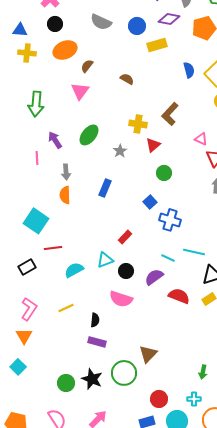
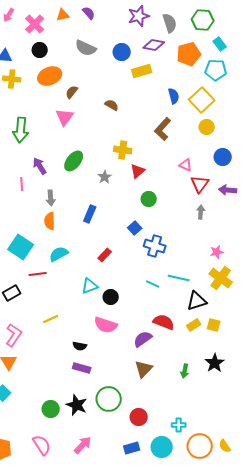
brown L-shape: (170, 114) -> (163, 129), moved
red rectangle: (125, 237) -> (105, 255), moved
cyan semicircle: (74, 270) -> (59, 254), moved
purple semicircle: (154, 277) -> (143, 339), moved
yellow line: (66, 308) -> (51, 319), moved
black semicircle: (95, 320) -> (80, 346), turned 96
brown triangle: (148, 354) -> (144, 369), moved
green arrow: (203, 372) -> (185, 371), moved
red circle: (159, 399) -> (139, 417), moved

